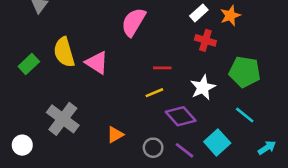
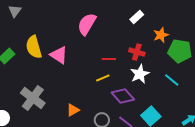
orange star: (230, 16) -> (161, 35), moved
red cross: (205, 40) -> (137, 52), moved
green pentagon: (245, 72) -> (180, 51), moved
cyan line: (245, 115) -> (172, 80), moved

